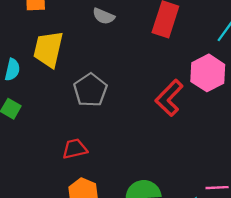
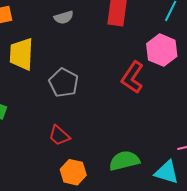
gray semicircle: (104, 16) -> (64, 17), turned -30
red trapezoid: (75, 149) -> (59, 135), turned -115

